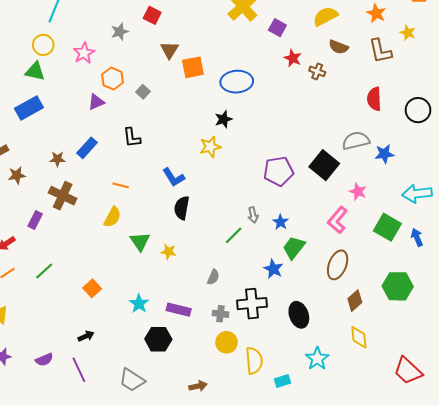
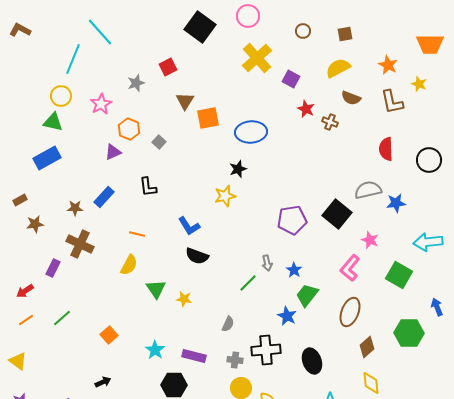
red square: (152, 15) -> (168, 67), turned 36
black semicircle: (182, 208) -> (197, 256), turned -80
blue arrow: (417, 237) -> (437, 307), moved

